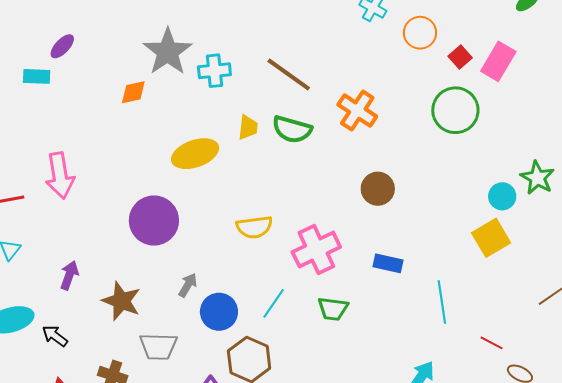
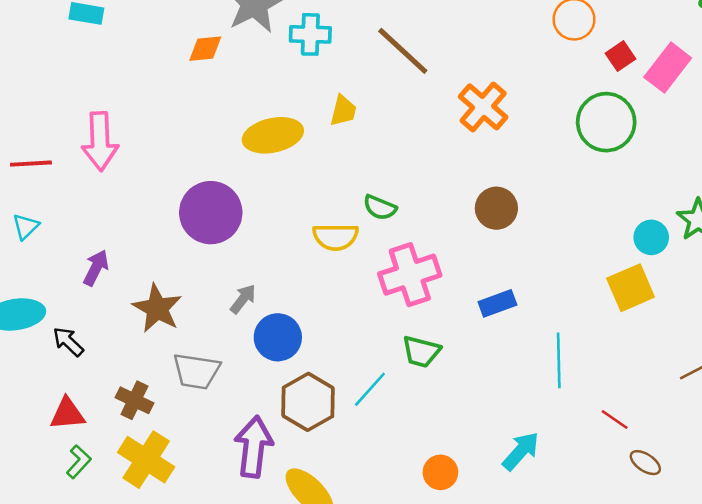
green semicircle: (292, 129) -> (380, 207), moved, size x0.7
blue rectangle: (388, 263) -> (497, 303), turned -40
cyan line: (274, 303) -> (370, 389), moved

